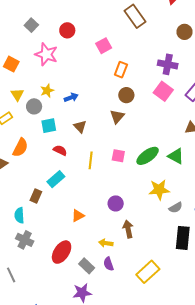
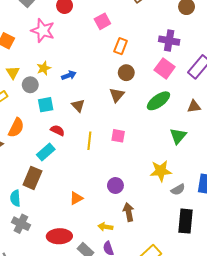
green ellipse: (148, 156) -> (158, 101), moved
green triangle: (176, 156) -> (178, 136), turned 42
cyan rectangle: (56, 179) -> (46, 152), moved
brown rectangle: (36, 196) -> (32, 178), size x1.5
red ellipse: (62, 252) -> (59, 236), turned 55

